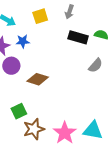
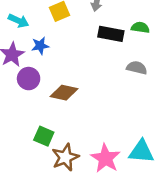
gray semicircle: (95, 65) -> (137, 68), turned -112
green square: (19, 111) -> (44, 136), turned -35

